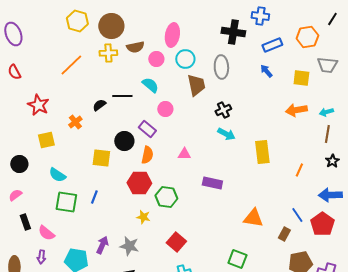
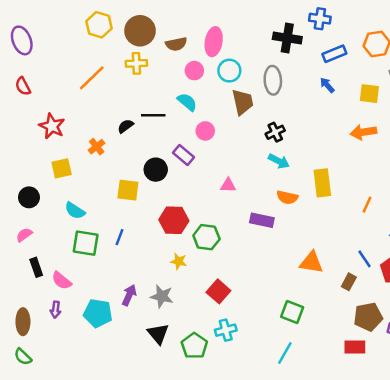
brown semicircle: (135, 47) -> (176, 44), moved
orange semicircle: (147, 155) -> (287, 197), moved, turned 90

